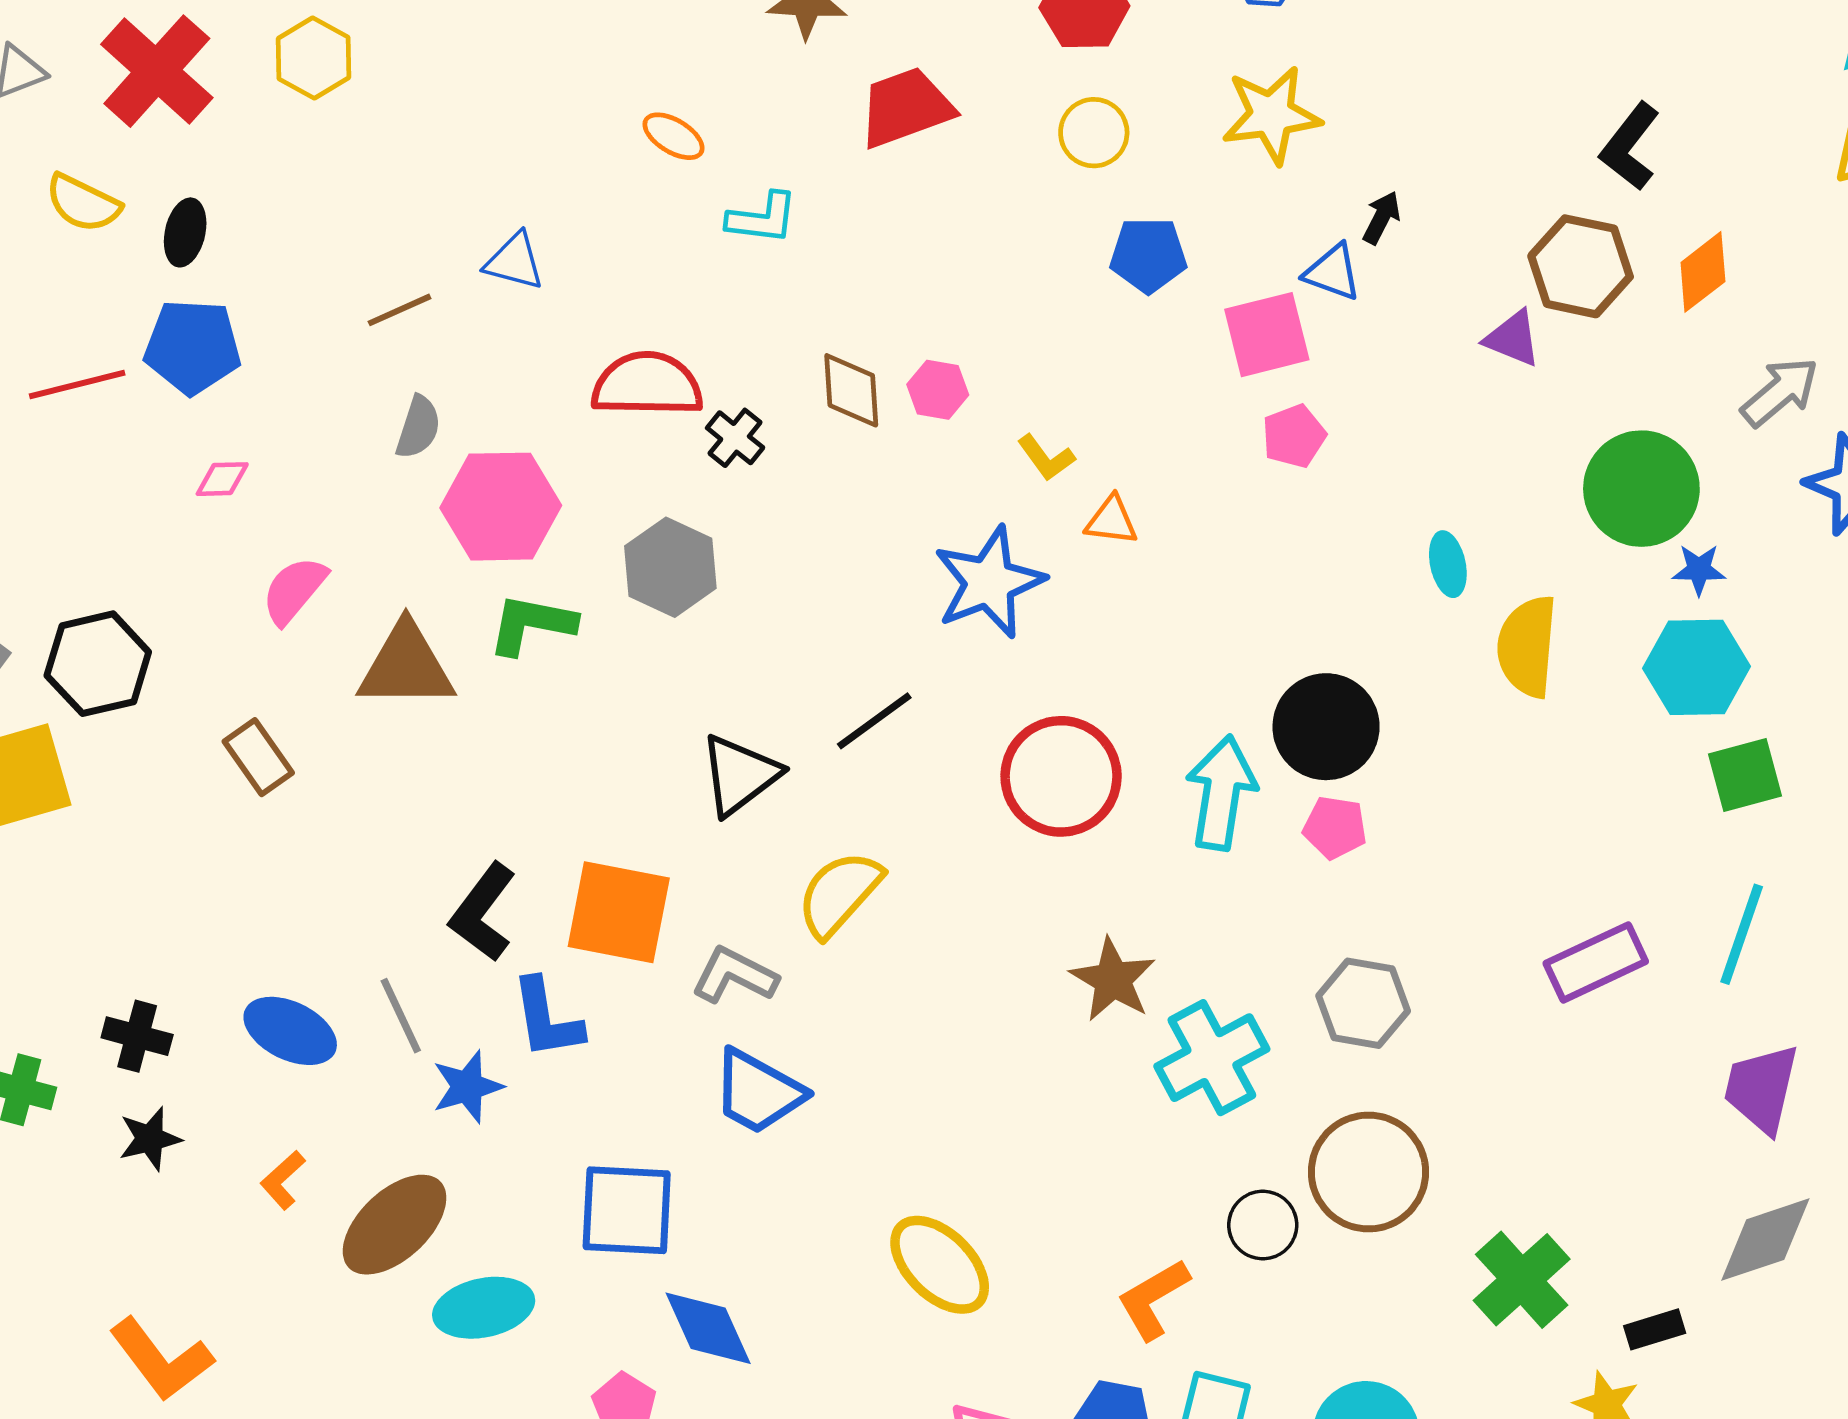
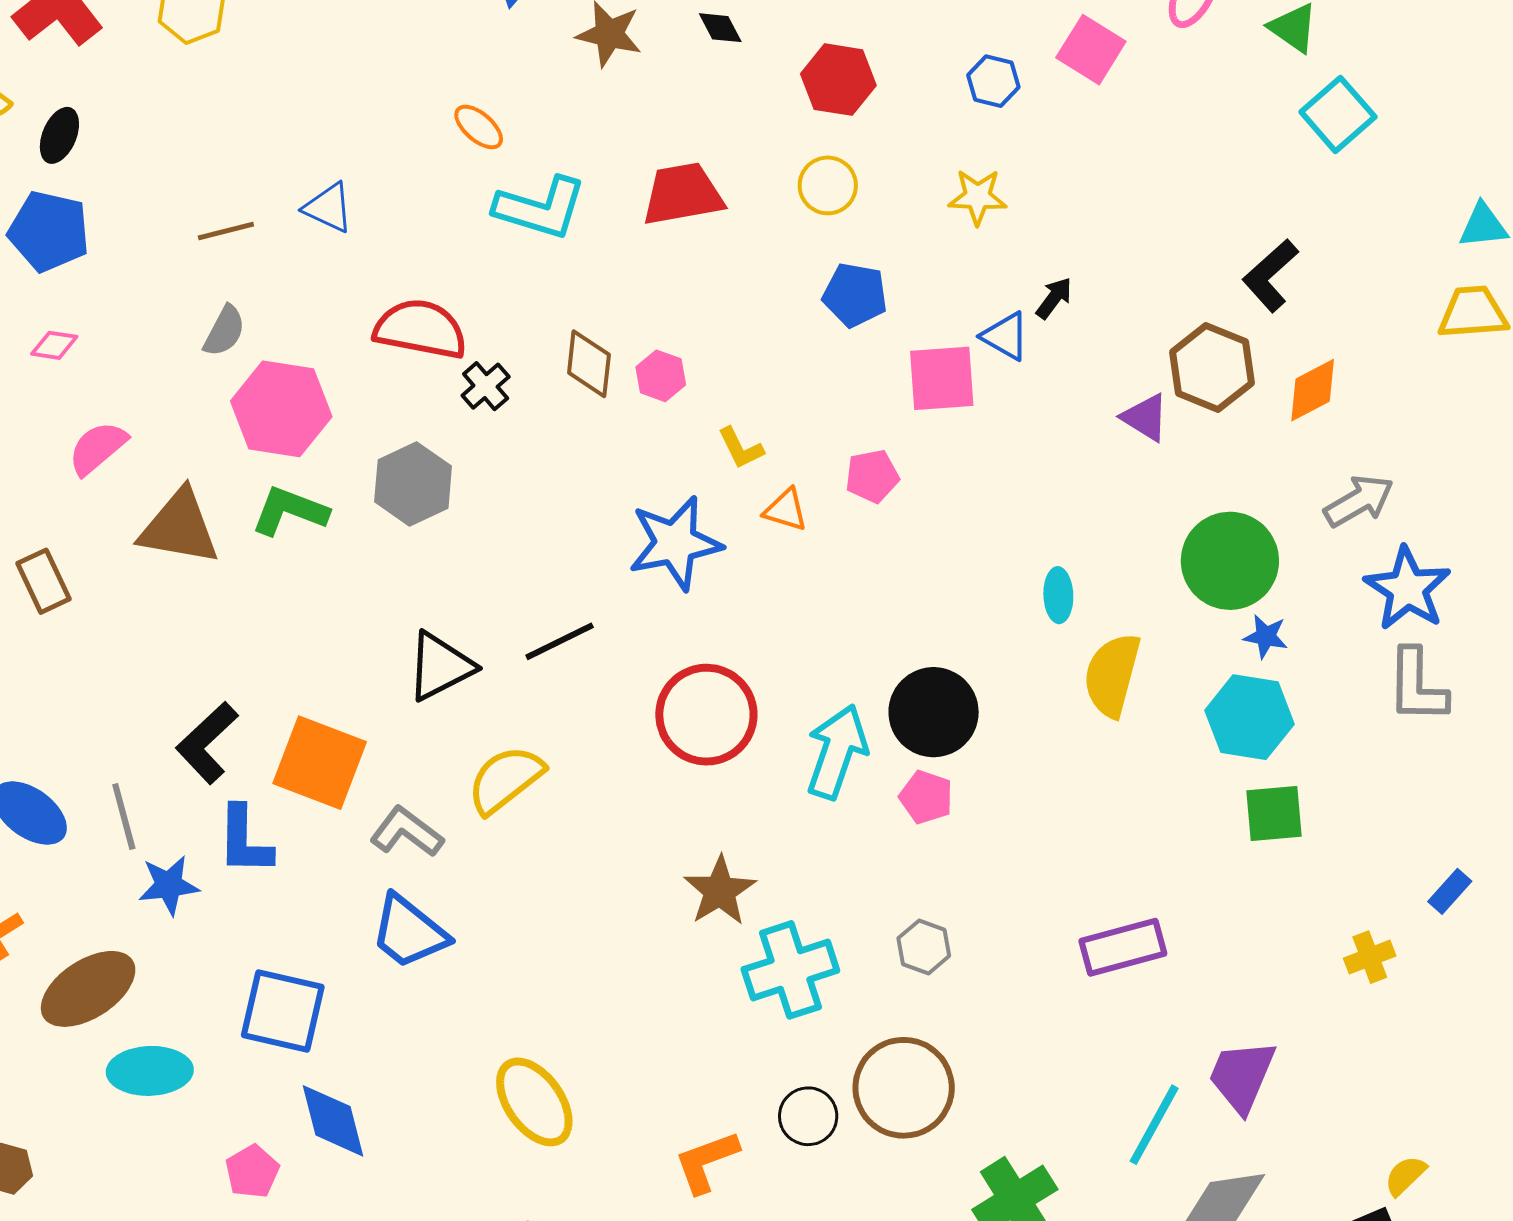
red trapezoid: (906, 107) -> (683, 194), moved
yellow star: (1271, 115) -> (978, 197), size x0.7
cyan L-shape: (762, 218) -> (540, 208), size x1.5
pink pentagon: (1294, 436) -> (872, 476), moved
cyan line: (1742, 934) -> (1154, 1125), moved
gray hexagon: (1363, 1003) -> (924, 947), size x0.7

